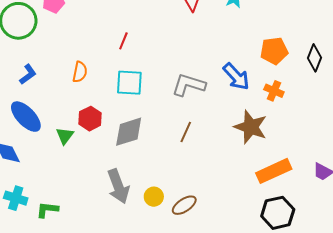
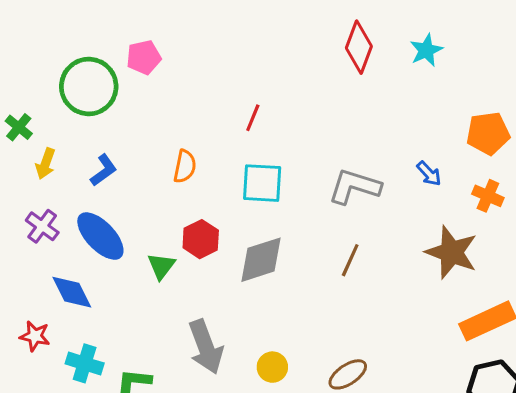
blue arrow: (236, 77) -> (429, 174), size x0.6
gray arrow: (118, 186) -> (206, 347), moved
yellow circle: (154, 197) -> (272, 367), moved

